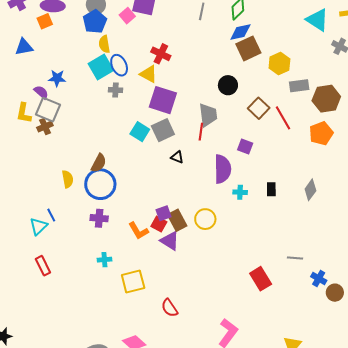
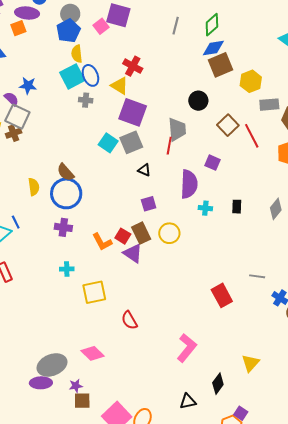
brown semicircle: (99, 163) -> (66, 172), turned 108
purple square: (164, 213) -> (149, 204), moved

